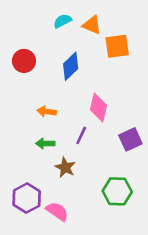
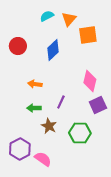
orange triangle: (92, 25) -> (69, 19), turned 49
pink diamond: (99, 108) -> (90, 81), moved
green hexagon: (117, 191) -> (80, 133), moved

